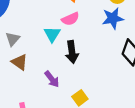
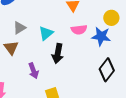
pink semicircle: (70, 19) -> (79, 30), moved
gray triangle: (13, 39) -> (19, 28), moved

